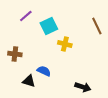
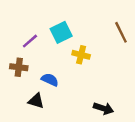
purple line: (26, 16) -> (30, 41), moved
blue semicircle: (44, 71) -> (50, 80), moved

